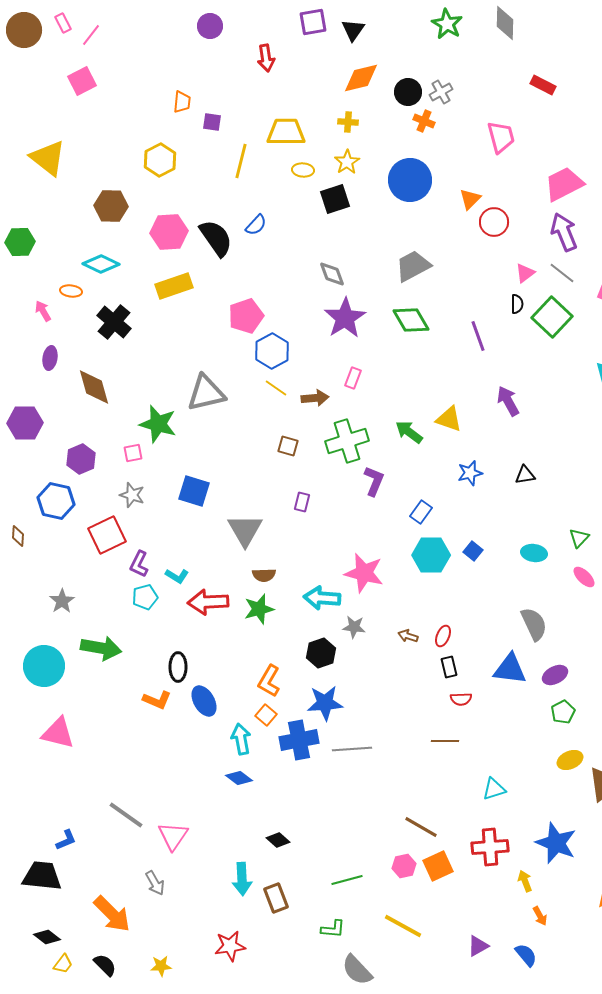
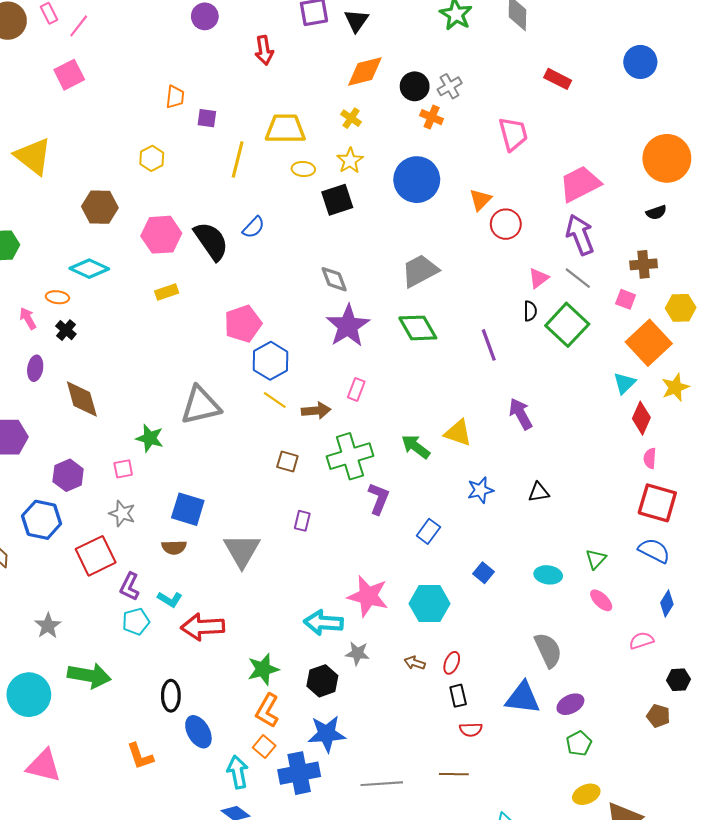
yellow cross: (348, 122) -> (351, 118), turned 30
yellow hexagon: (160, 160) -> (152, 158), size x0.7
yellow rectangle: (174, 286) -> (167, 292), size x0.6
black cross: (114, 322) -> (66, 330), moved, size x0.6
green star: (158, 424) -> (150, 438), size x0.7
cyan hexagon: (431, 555) -> (429, 604), moved
brown semicircle: (264, 575) -> (174, 547), moved
green star: (259, 609) -> (263, 669), moved
orange L-shape: (157, 700) -> (140, 756), moved, turned 48
gray line: (352, 749) -> (382, 784), moved

